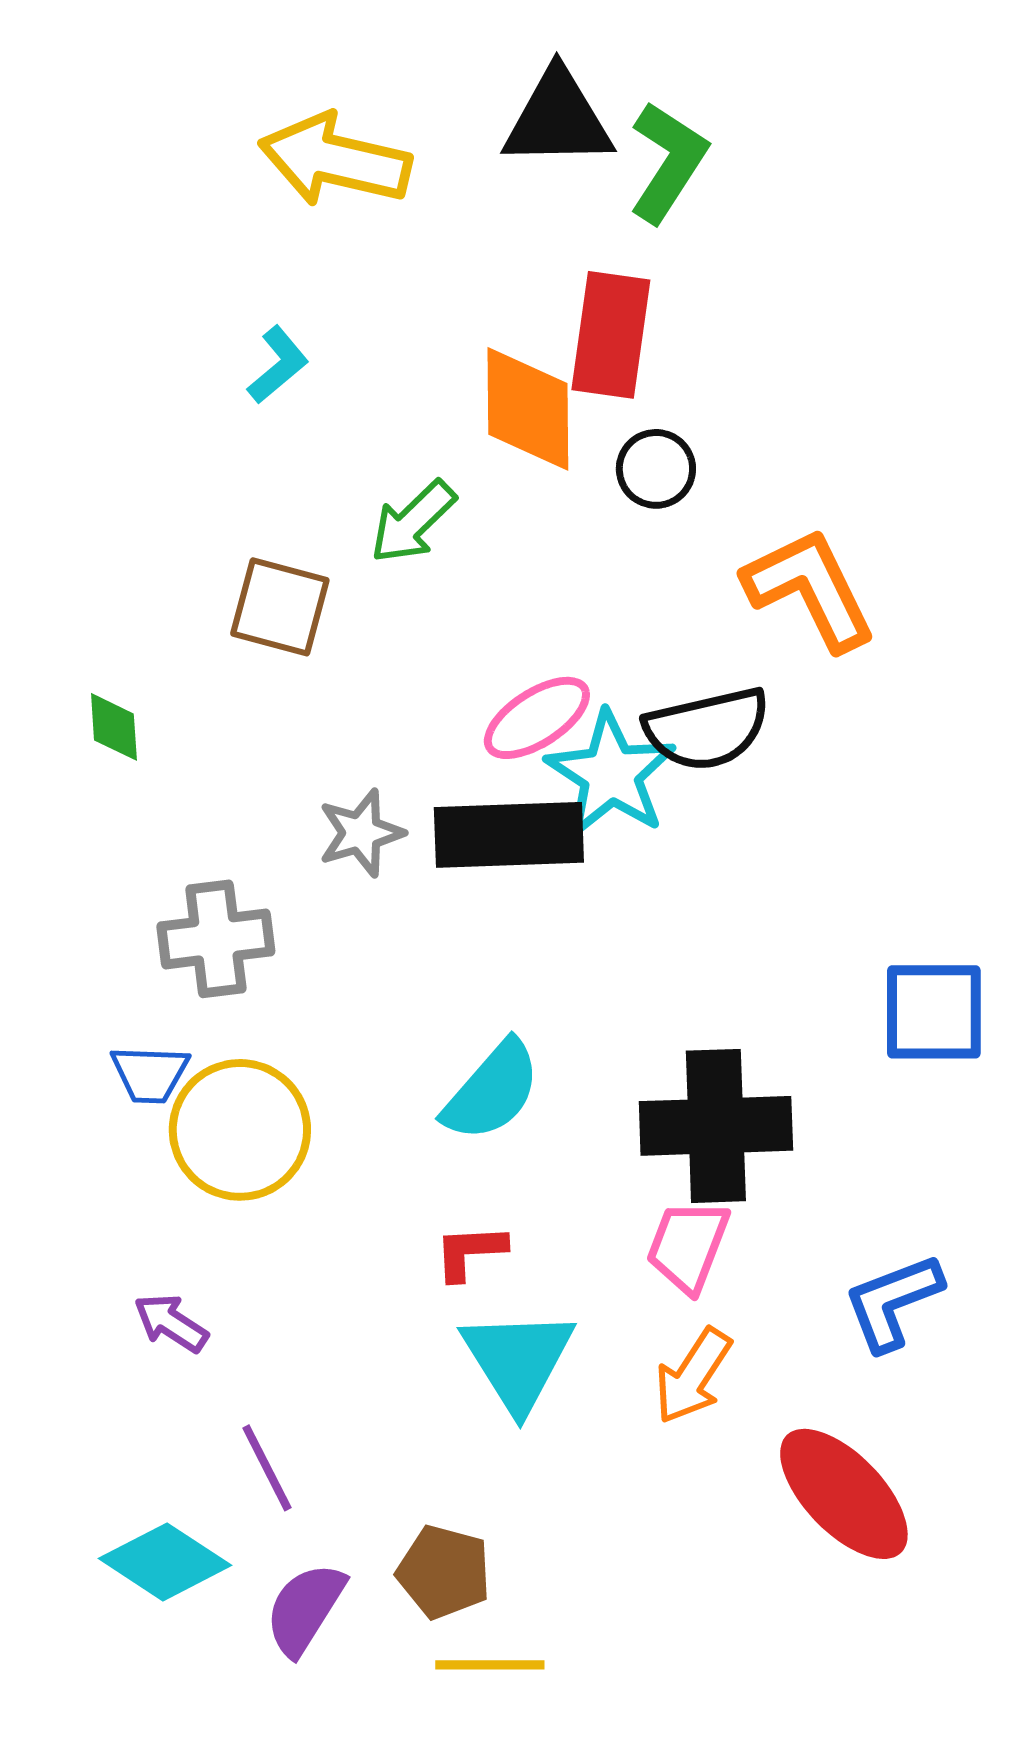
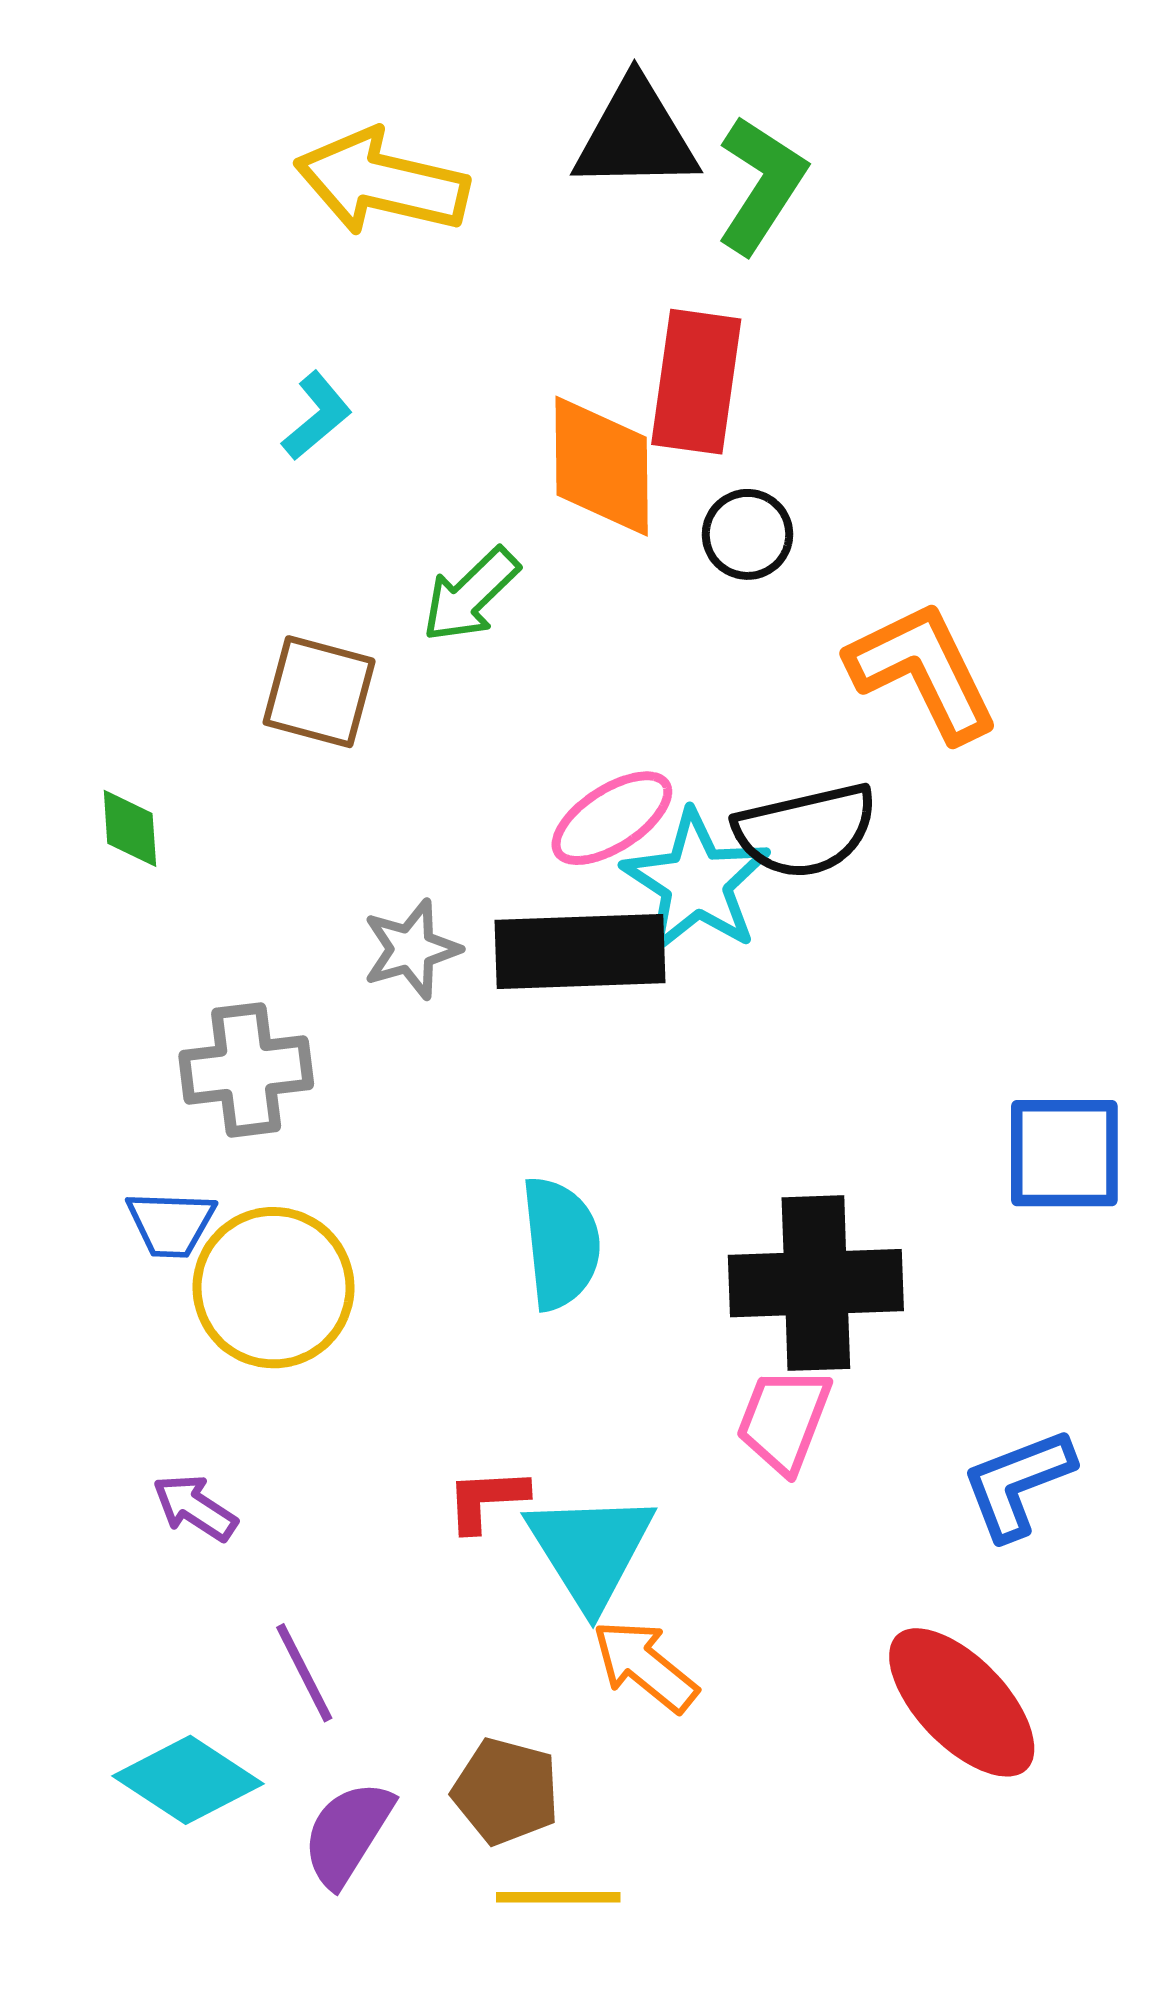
cyan semicircle: (492, 1091) -> (561, 1243), turned -47
red L-shape: (470, 1252) -> (487, 1500), moved
orange arrow: (693, 1376) -> (645, 1666), moved, turned 96

